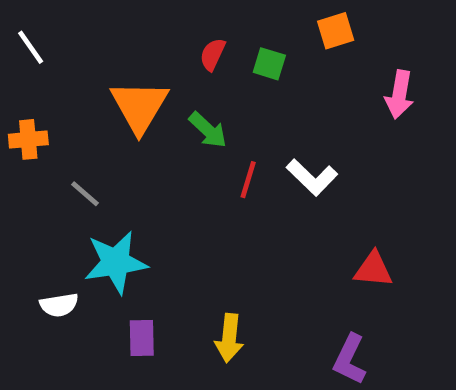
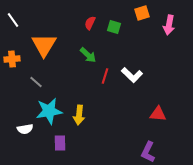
pink arrow: (399, 95) -> (169, 25), moved
orange triangle: (139, 106) -> (44, 45), moved
yellow arrow: (229, 338) -> (79, 115), moved

